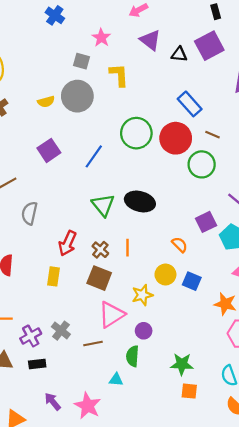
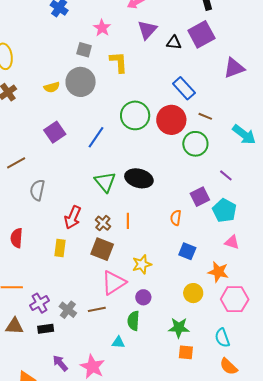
purple triangle: (150, 40) -> (147, 30), turned 35
orange semicircle: (180, 245) -> (176, 218), turned -126
yellow circle: (165, 275) -> (193, 293), moved
gray cross: (61, 331) -> (68, 310), moved

